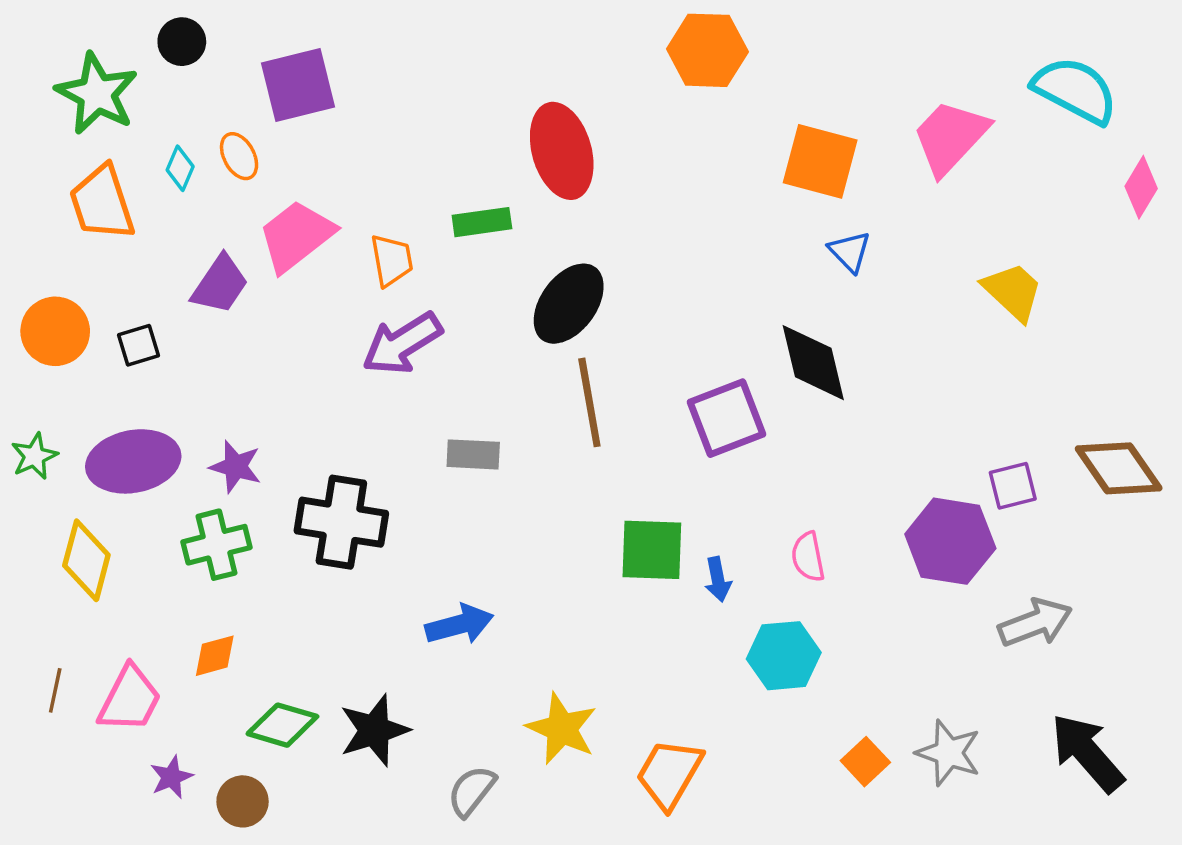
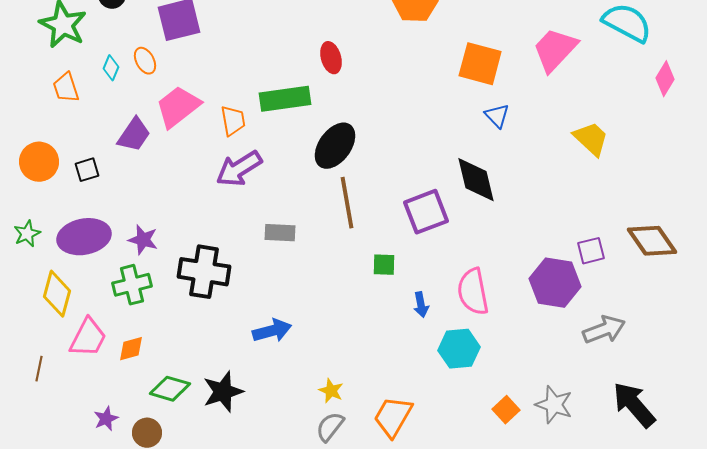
red ellipse: (562, 151) -> (331, 58), size x0.6
orange trapezoid: (102, 203) -> (66, 88), size x0.7
green rectangle: (482, 222) -> (285, 99), size x1.5
green square: (652, 550) -> (384, 265), moved, size x0.6
pink semicircle: (808, 557) -> (473, 292), size x1.6
pink trapezoid: (130, 699) -> (88, 338), moved
yellow star: (562, 729) -> (331, 391), size x0.6
gray semicircle: (471, 791) -> (330, 427), moved

